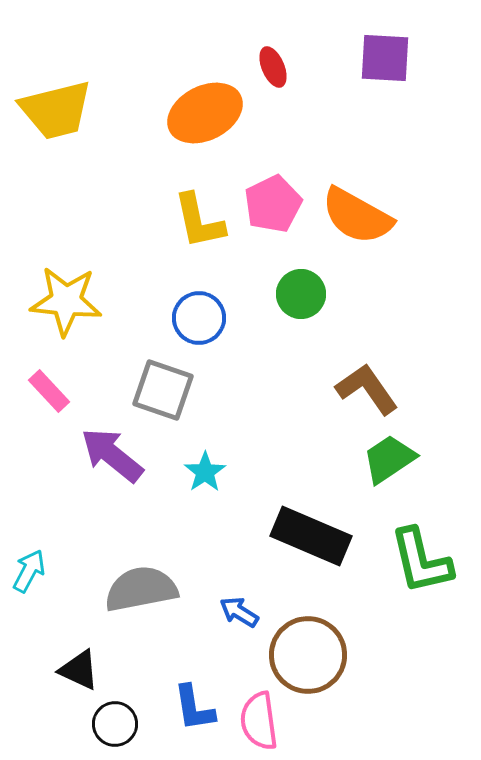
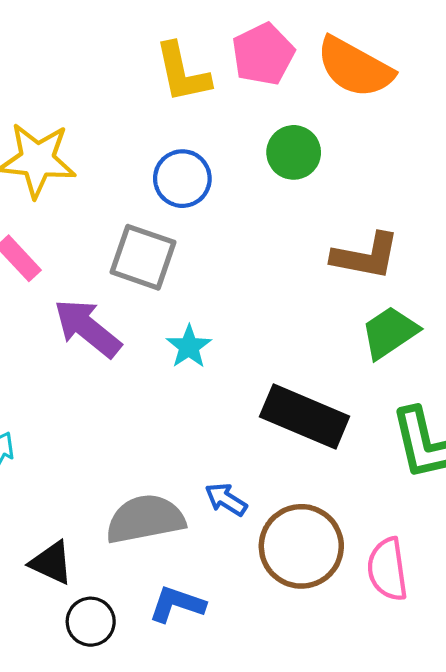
brown L-shape: (367, 389) -> (366, 256), turned 136
gray semicircle: (141, 589) -> (145, 519), moved
blue L-shape: (194, 708) -> (177, 604), turned 118
pink semicircle: (259, 721) -> (387, 569), moved

